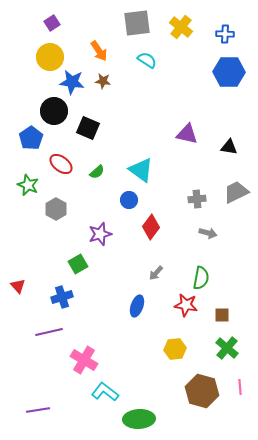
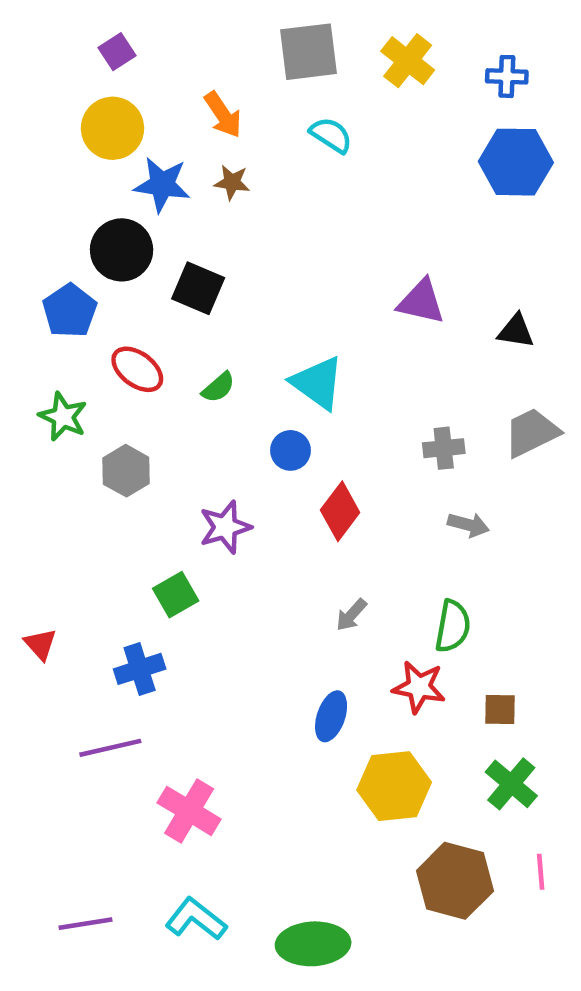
blue ellipse: (137, 306) -> (331, 716), moved
yellow hexagon: (175, 349) -> (394, 786), size x1.4
cyan L-shape: (105, 392) -> (196, 919), moved

